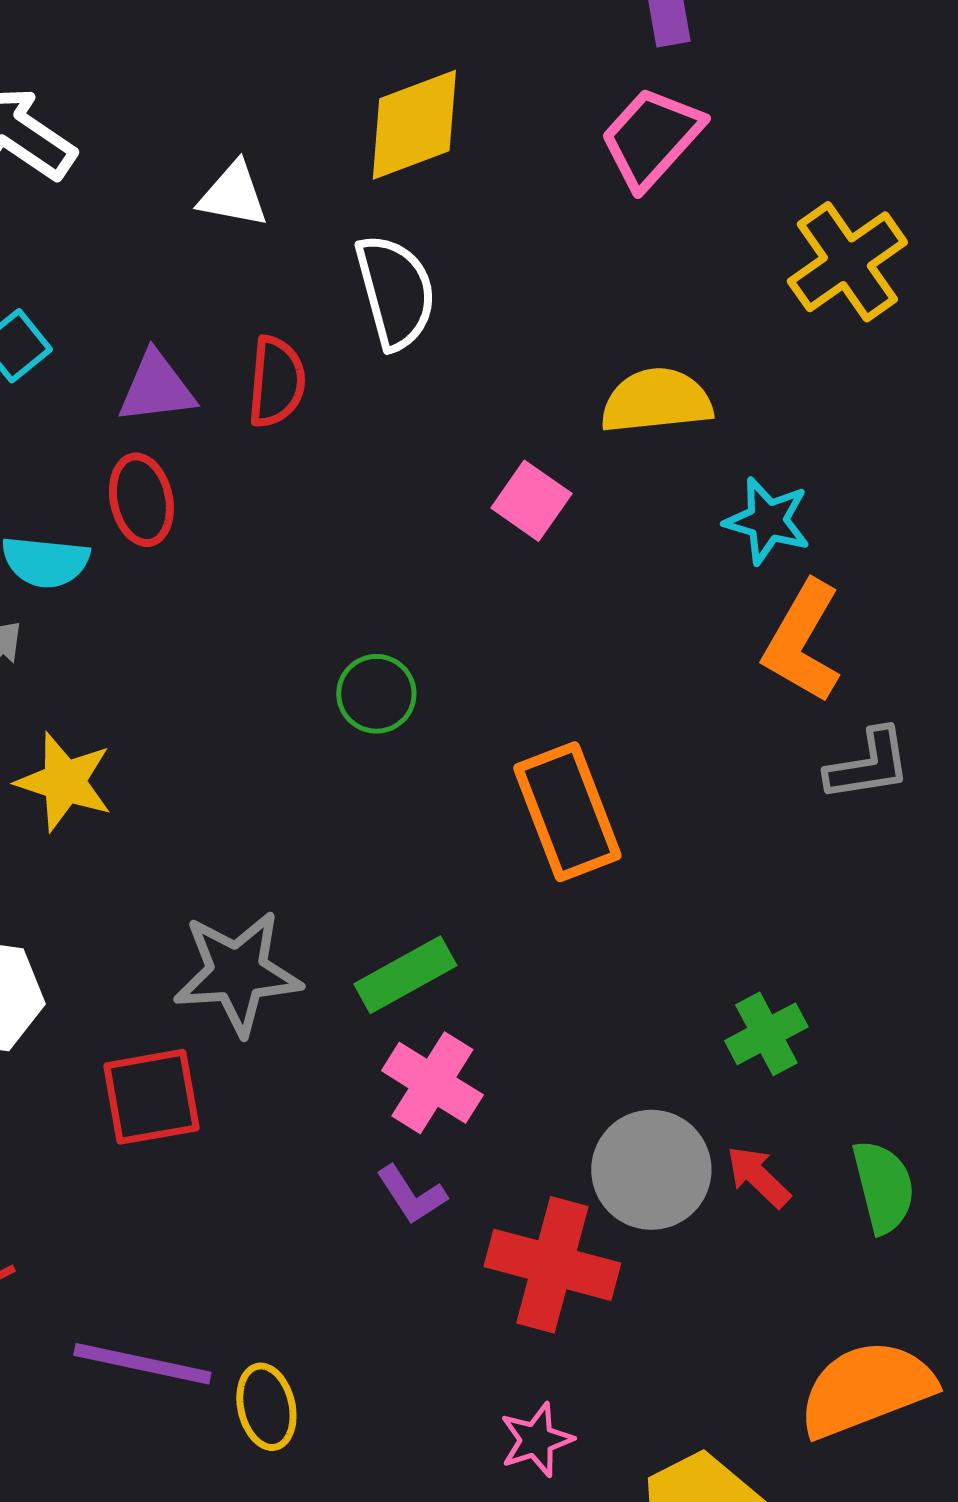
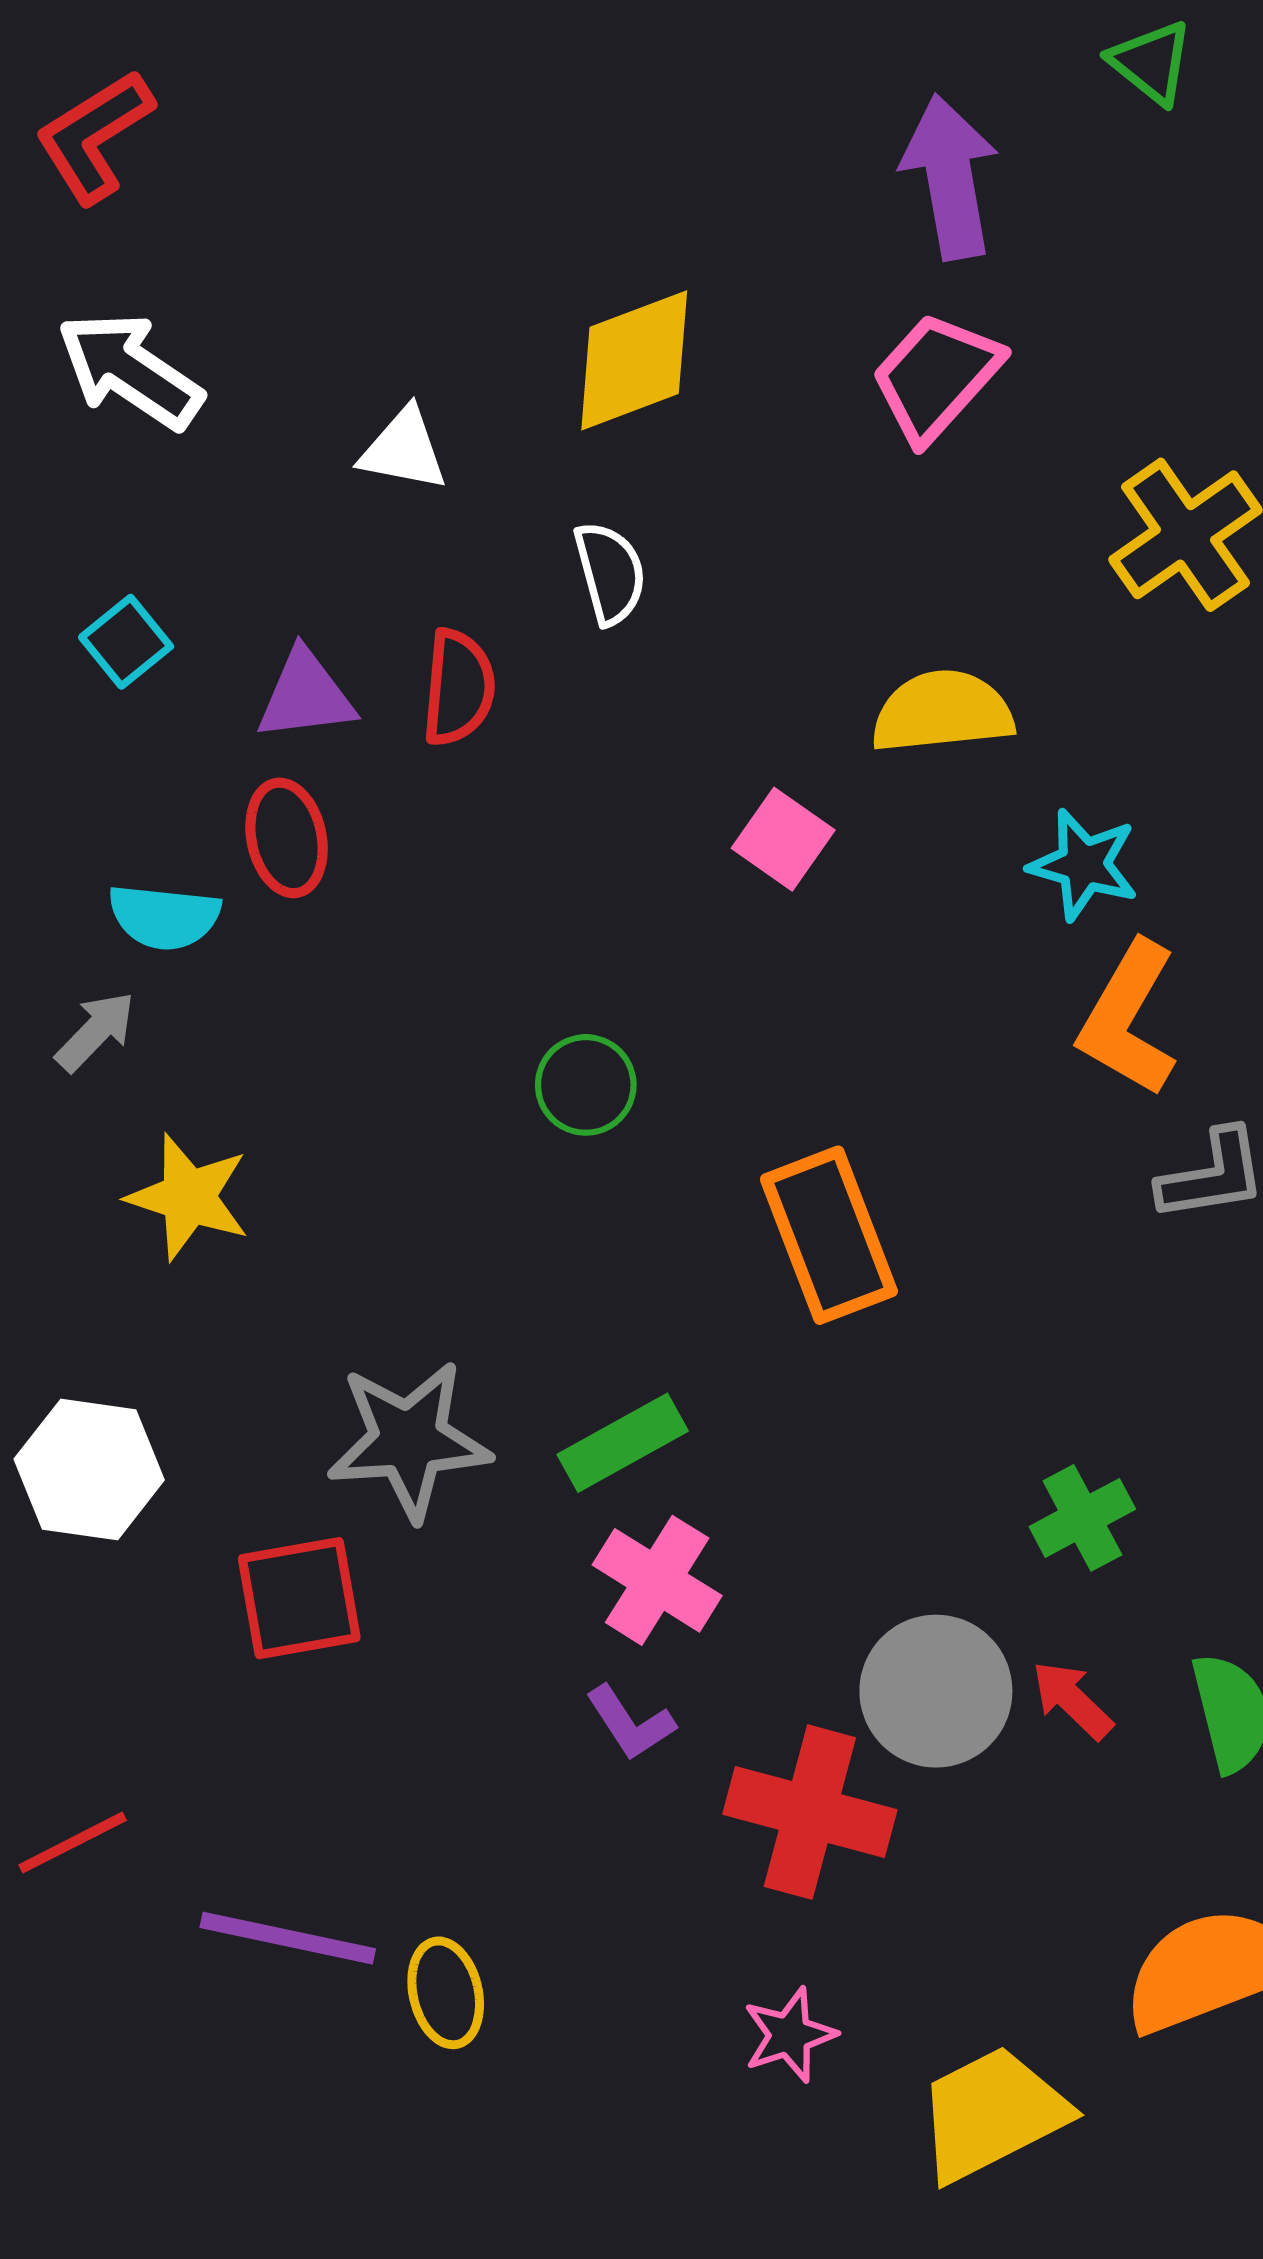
white semicircle: (395, 292) -> (610, 573), size x0.7

